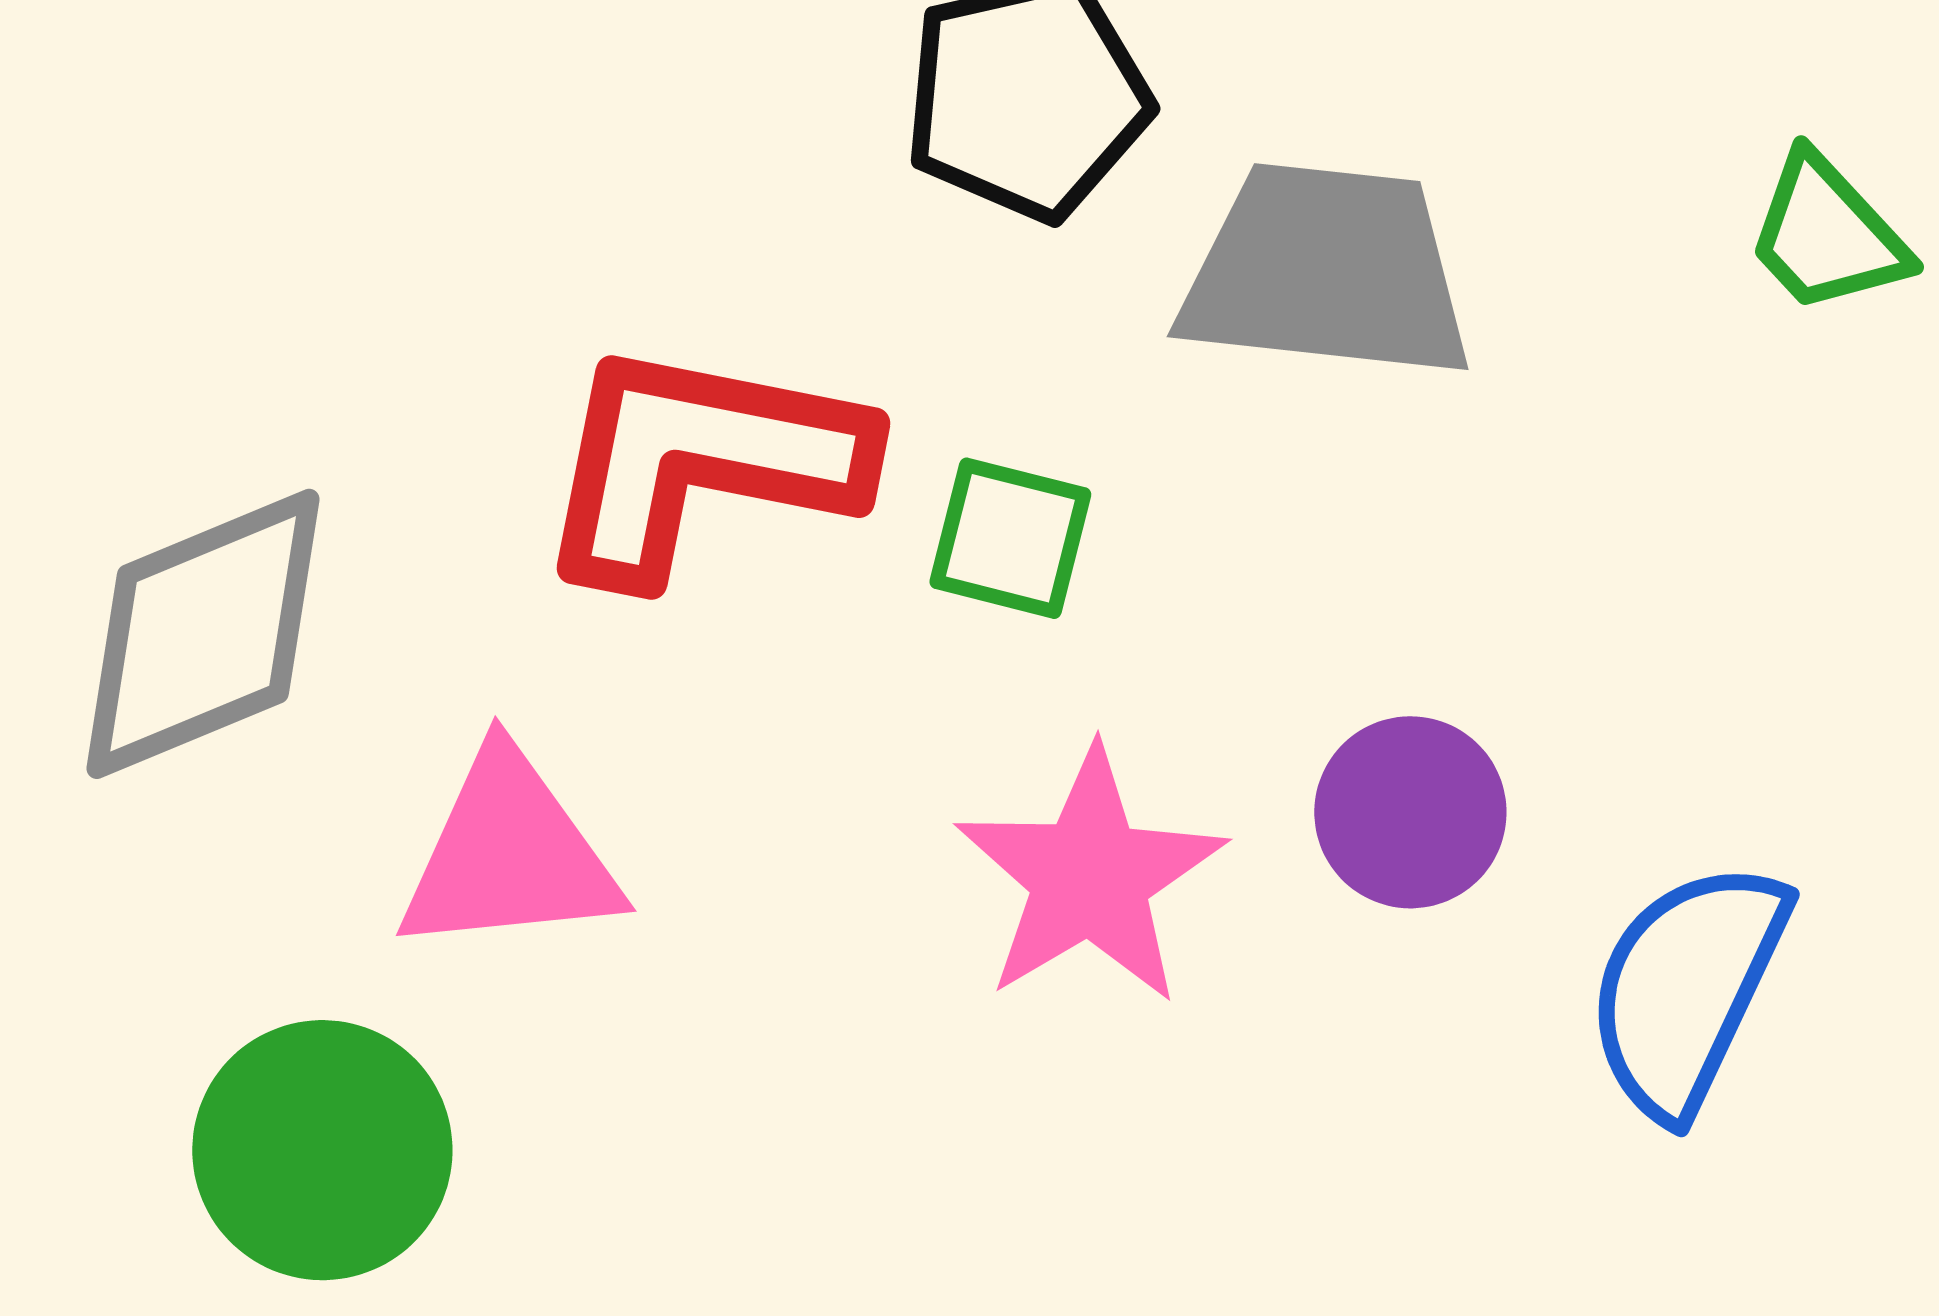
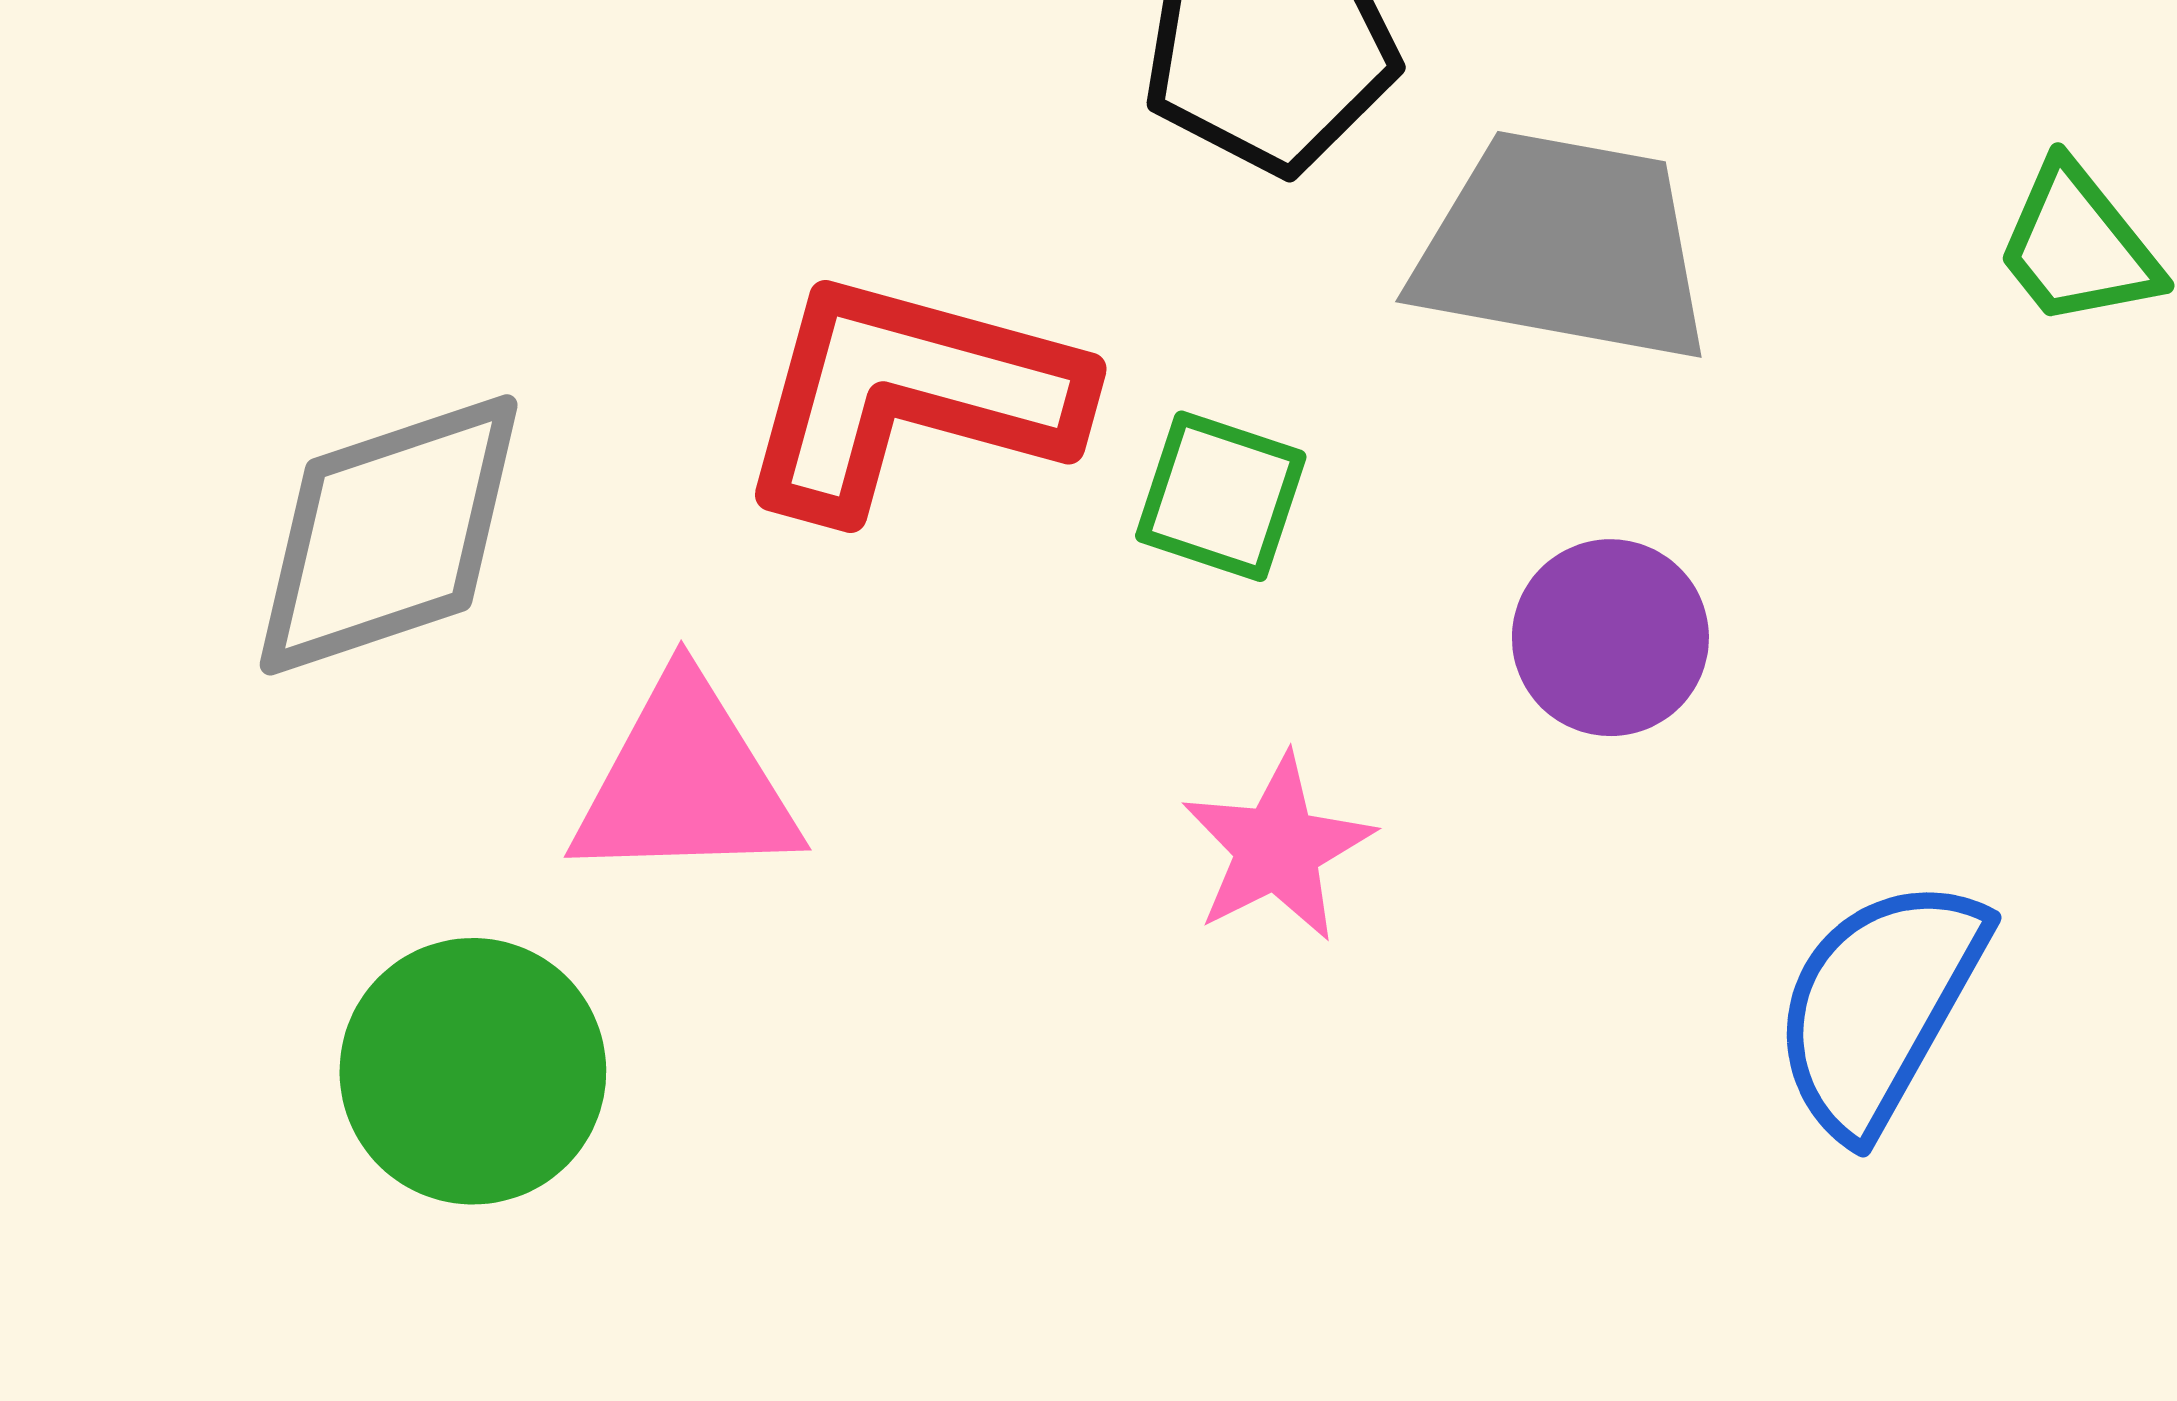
purple circle: (1410, 812) -> (1610, 638), moved
pink star: (1090, 877) -> (1277, 848), size x0.7

